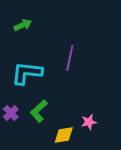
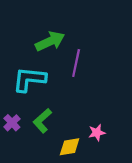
green arrow: (23, 25) -> (50, 41), moved, size x1.5

